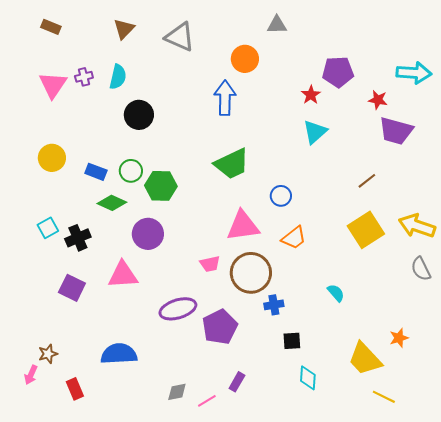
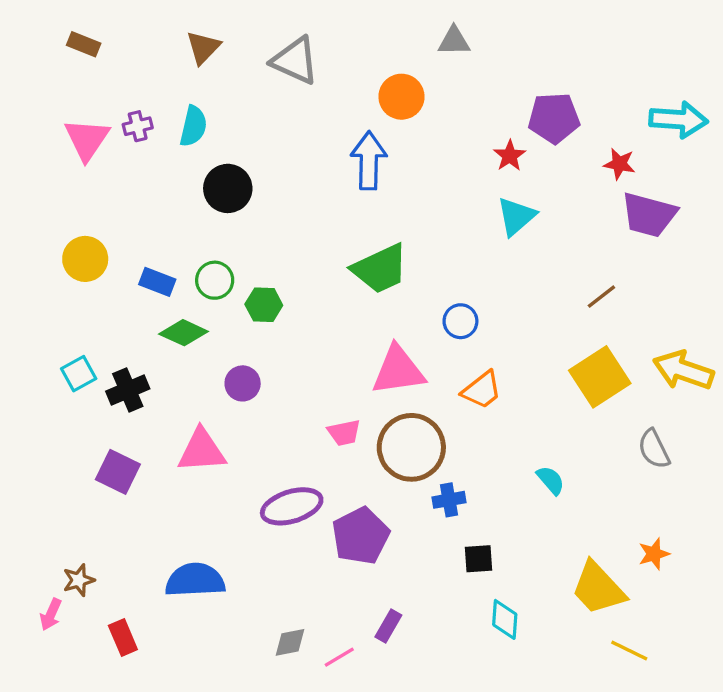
green hexagon: (161, 186) -> (264, 305), size x0.7
purple circle: (148, 234) -> (243, 383), size x0.7
gray semicircle: (421, 269) -> (654, 449), moved

